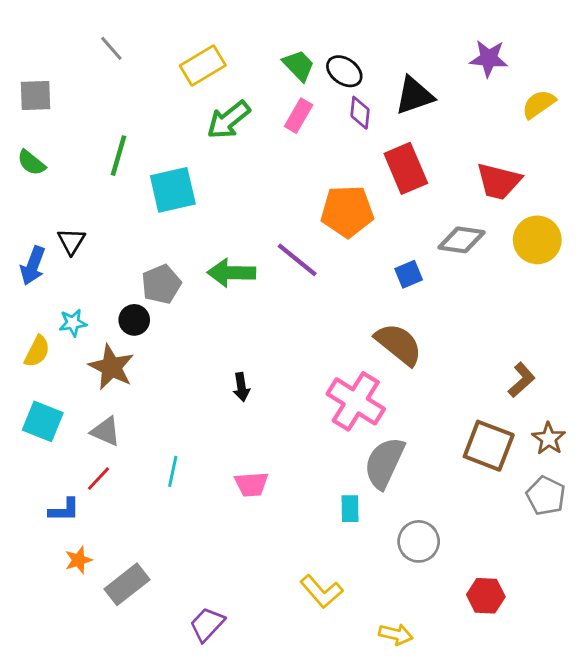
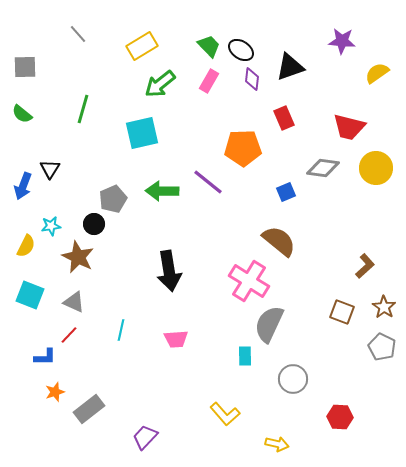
red rectangle: (406, 168) -> (284, 118), size x0.7
cyan square: (173, 190) -> (142, 133), moved
black arrow: (241, 387) -> (169, 271), size x2.0
brown square: (489, 446) -> (342, 312), size x0.7

